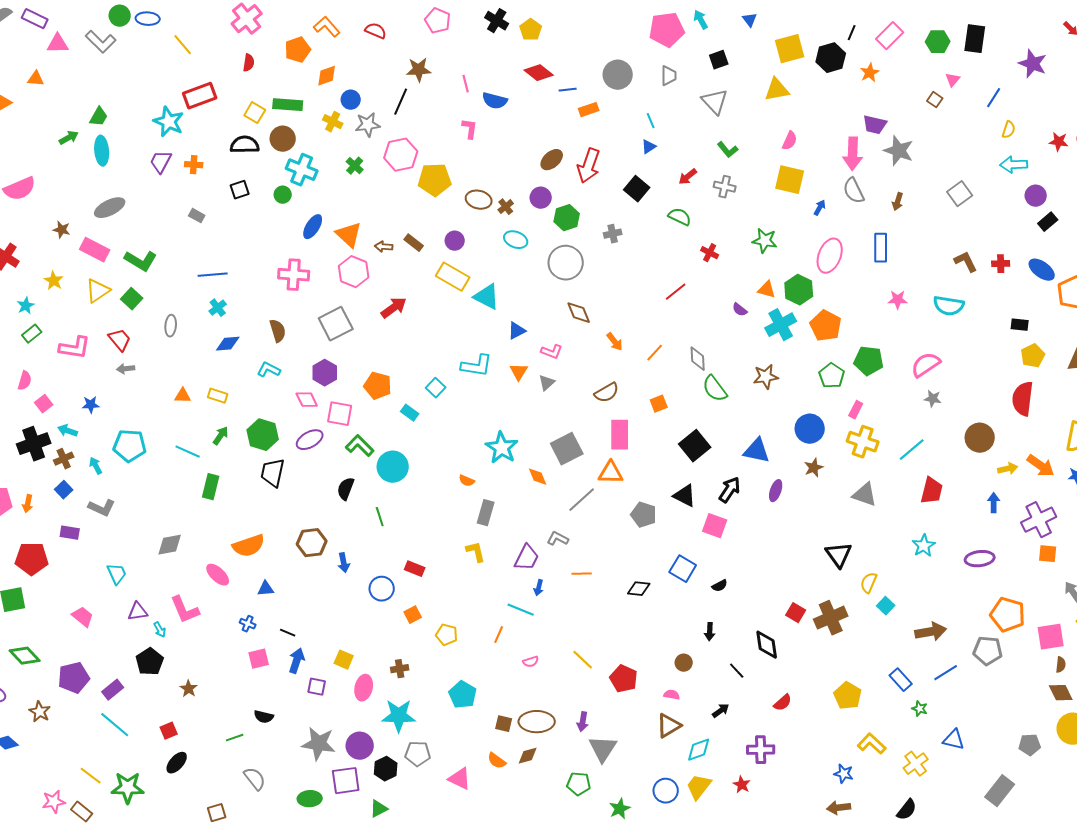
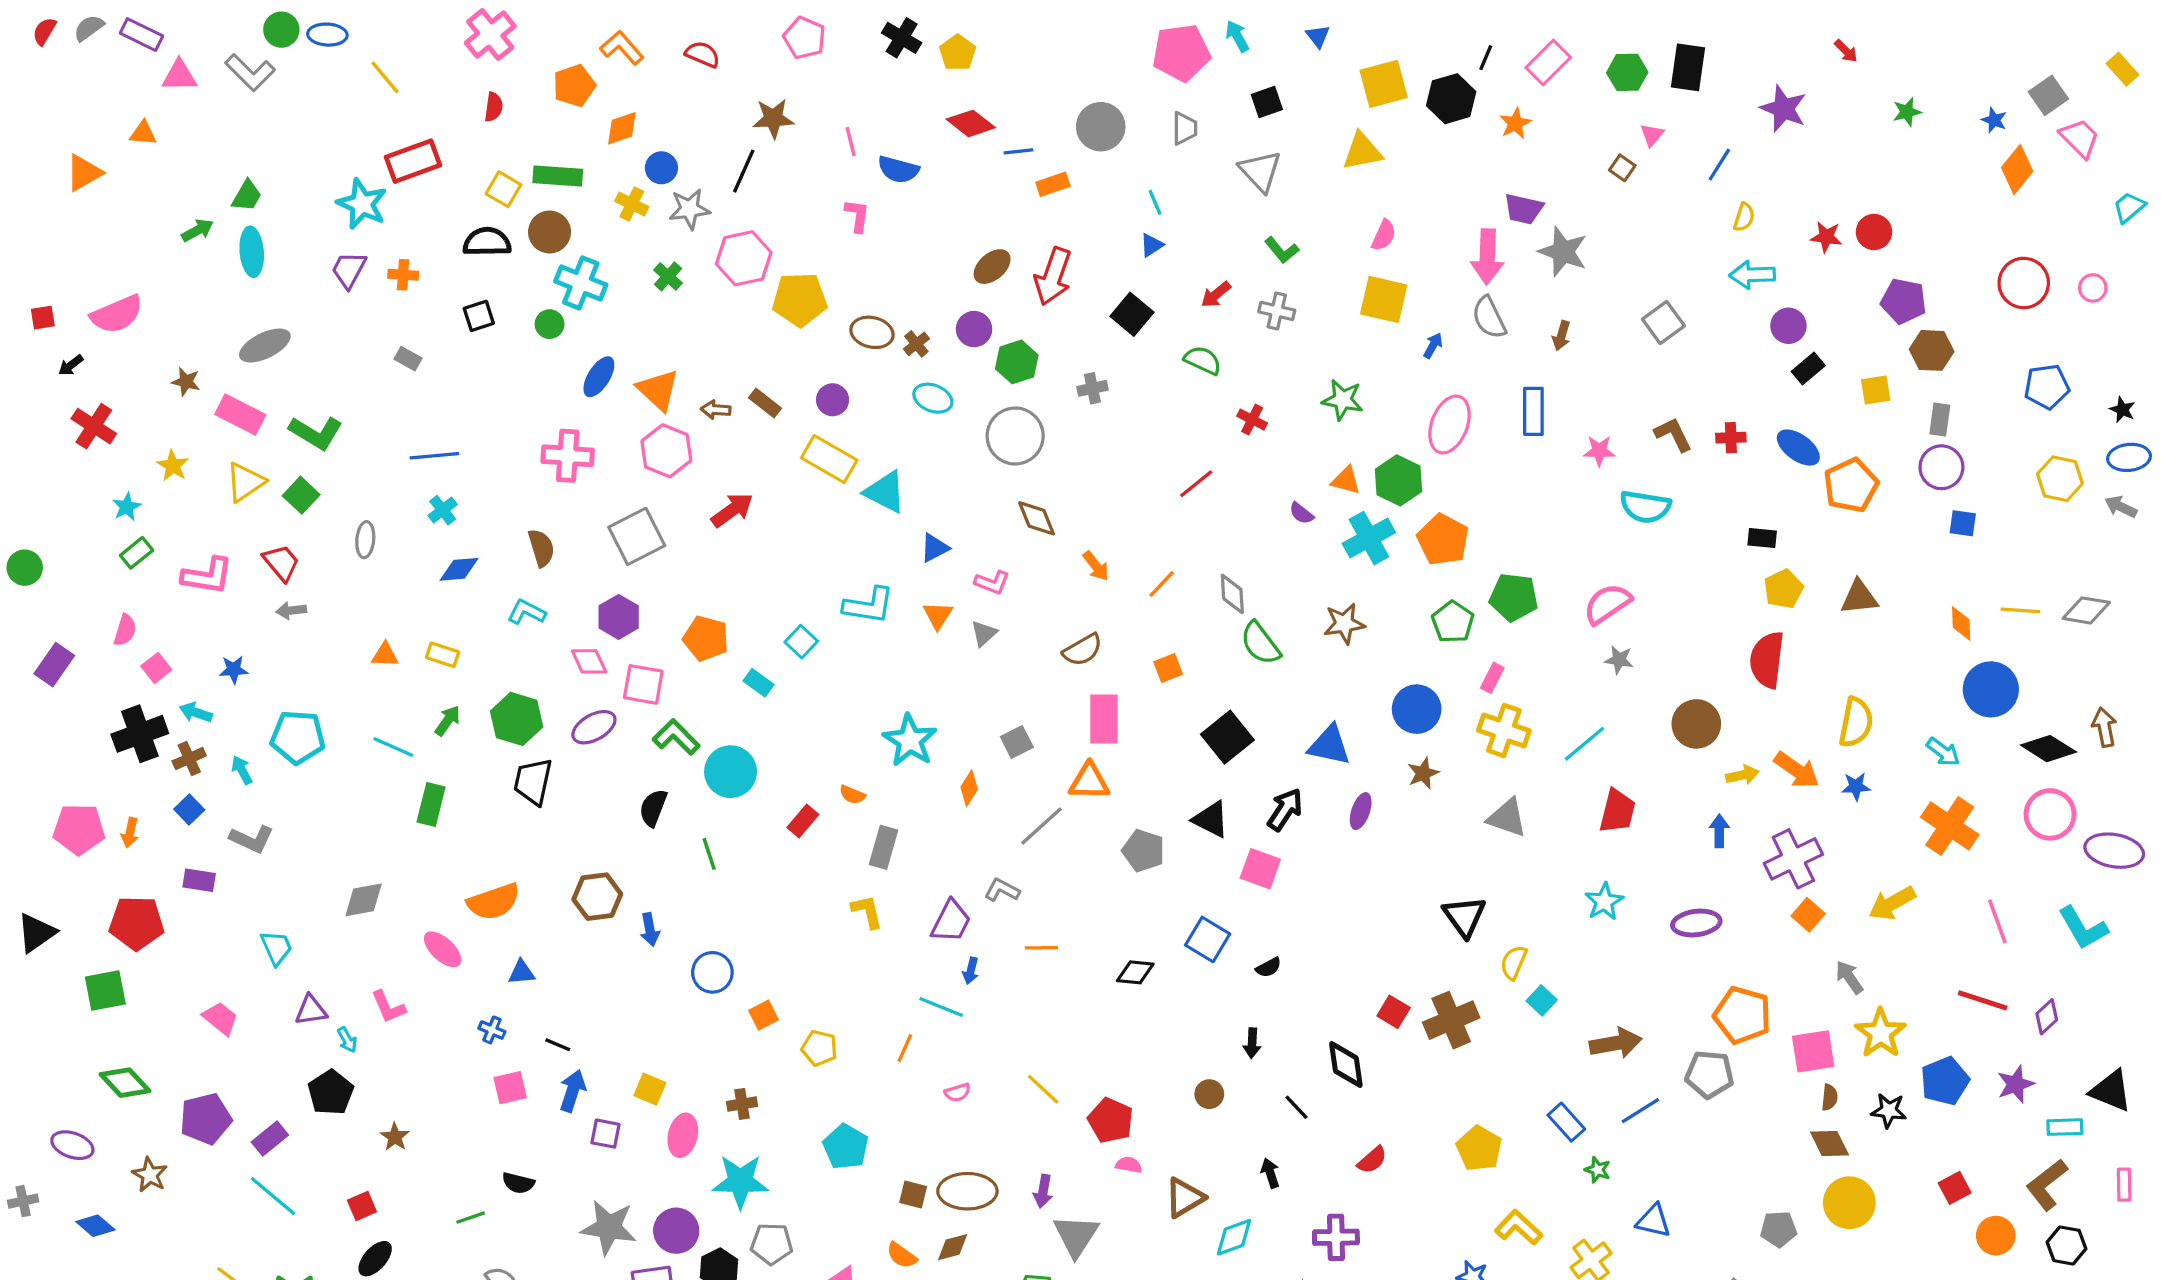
pink star: (898, 300) -> (1599, 451), moved
gray square: (567, 449) -> (1017, 742), size x0.6
orange diamond: (538, 477) -> (969, 788), turned 55
orange square: (1048, 554) -> (1808, 915), turned 36
red rectangle: (415, 569) -> (803, 821), moved, turned -72
pink L-shape: (185, 610) -> (388, 1007), size x0.7
pink semicircle: (672, 695) -> (1129, 1165), moved
black arrow: (721, 711) -> (1270, 1173), turned -72

